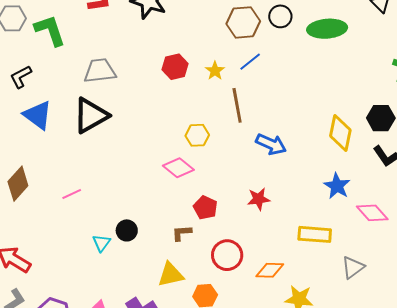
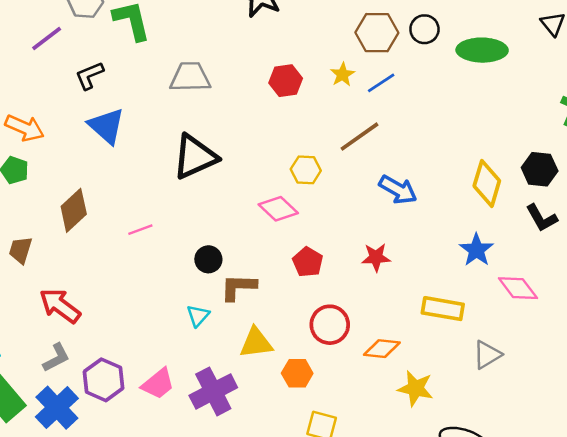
yellow star: (215, 71) -> (343, 75), moved
brown line: (237, 105) -> (359, 137), turned 60
black triangle: (91, 116) -> (195, 157), moved
black circle: (127, 230) -> (208, 259), moved
brown L-shape: (182, 233) -> (238, 287), moved, size x1.4
cyan triangle: (101, 243) -> (198, 316), moved

